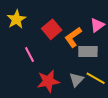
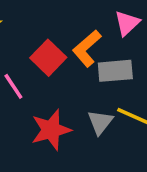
red square: (52, 29) -> (48, 58), moved

